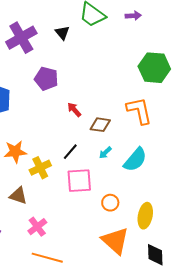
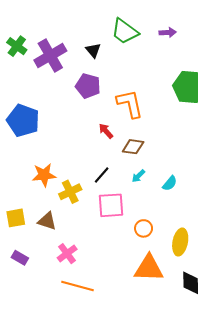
purple pentagon: (46, 79) -> (88, 86), moved
orange L-shape: (139, 111) -> (130, 104), moved
cyan semicircle: (135, 160) -> (170, 183), size x0.6
orange triangle: (115, 241) -> (149, 268), turned -40

